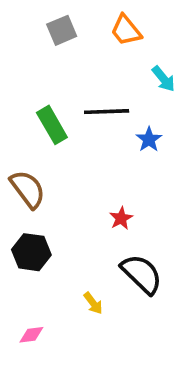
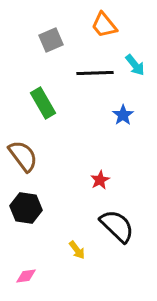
gray square: (62, 30) -> (51, 40), moved
black line: (107, 112) -> (95, 73), moved

